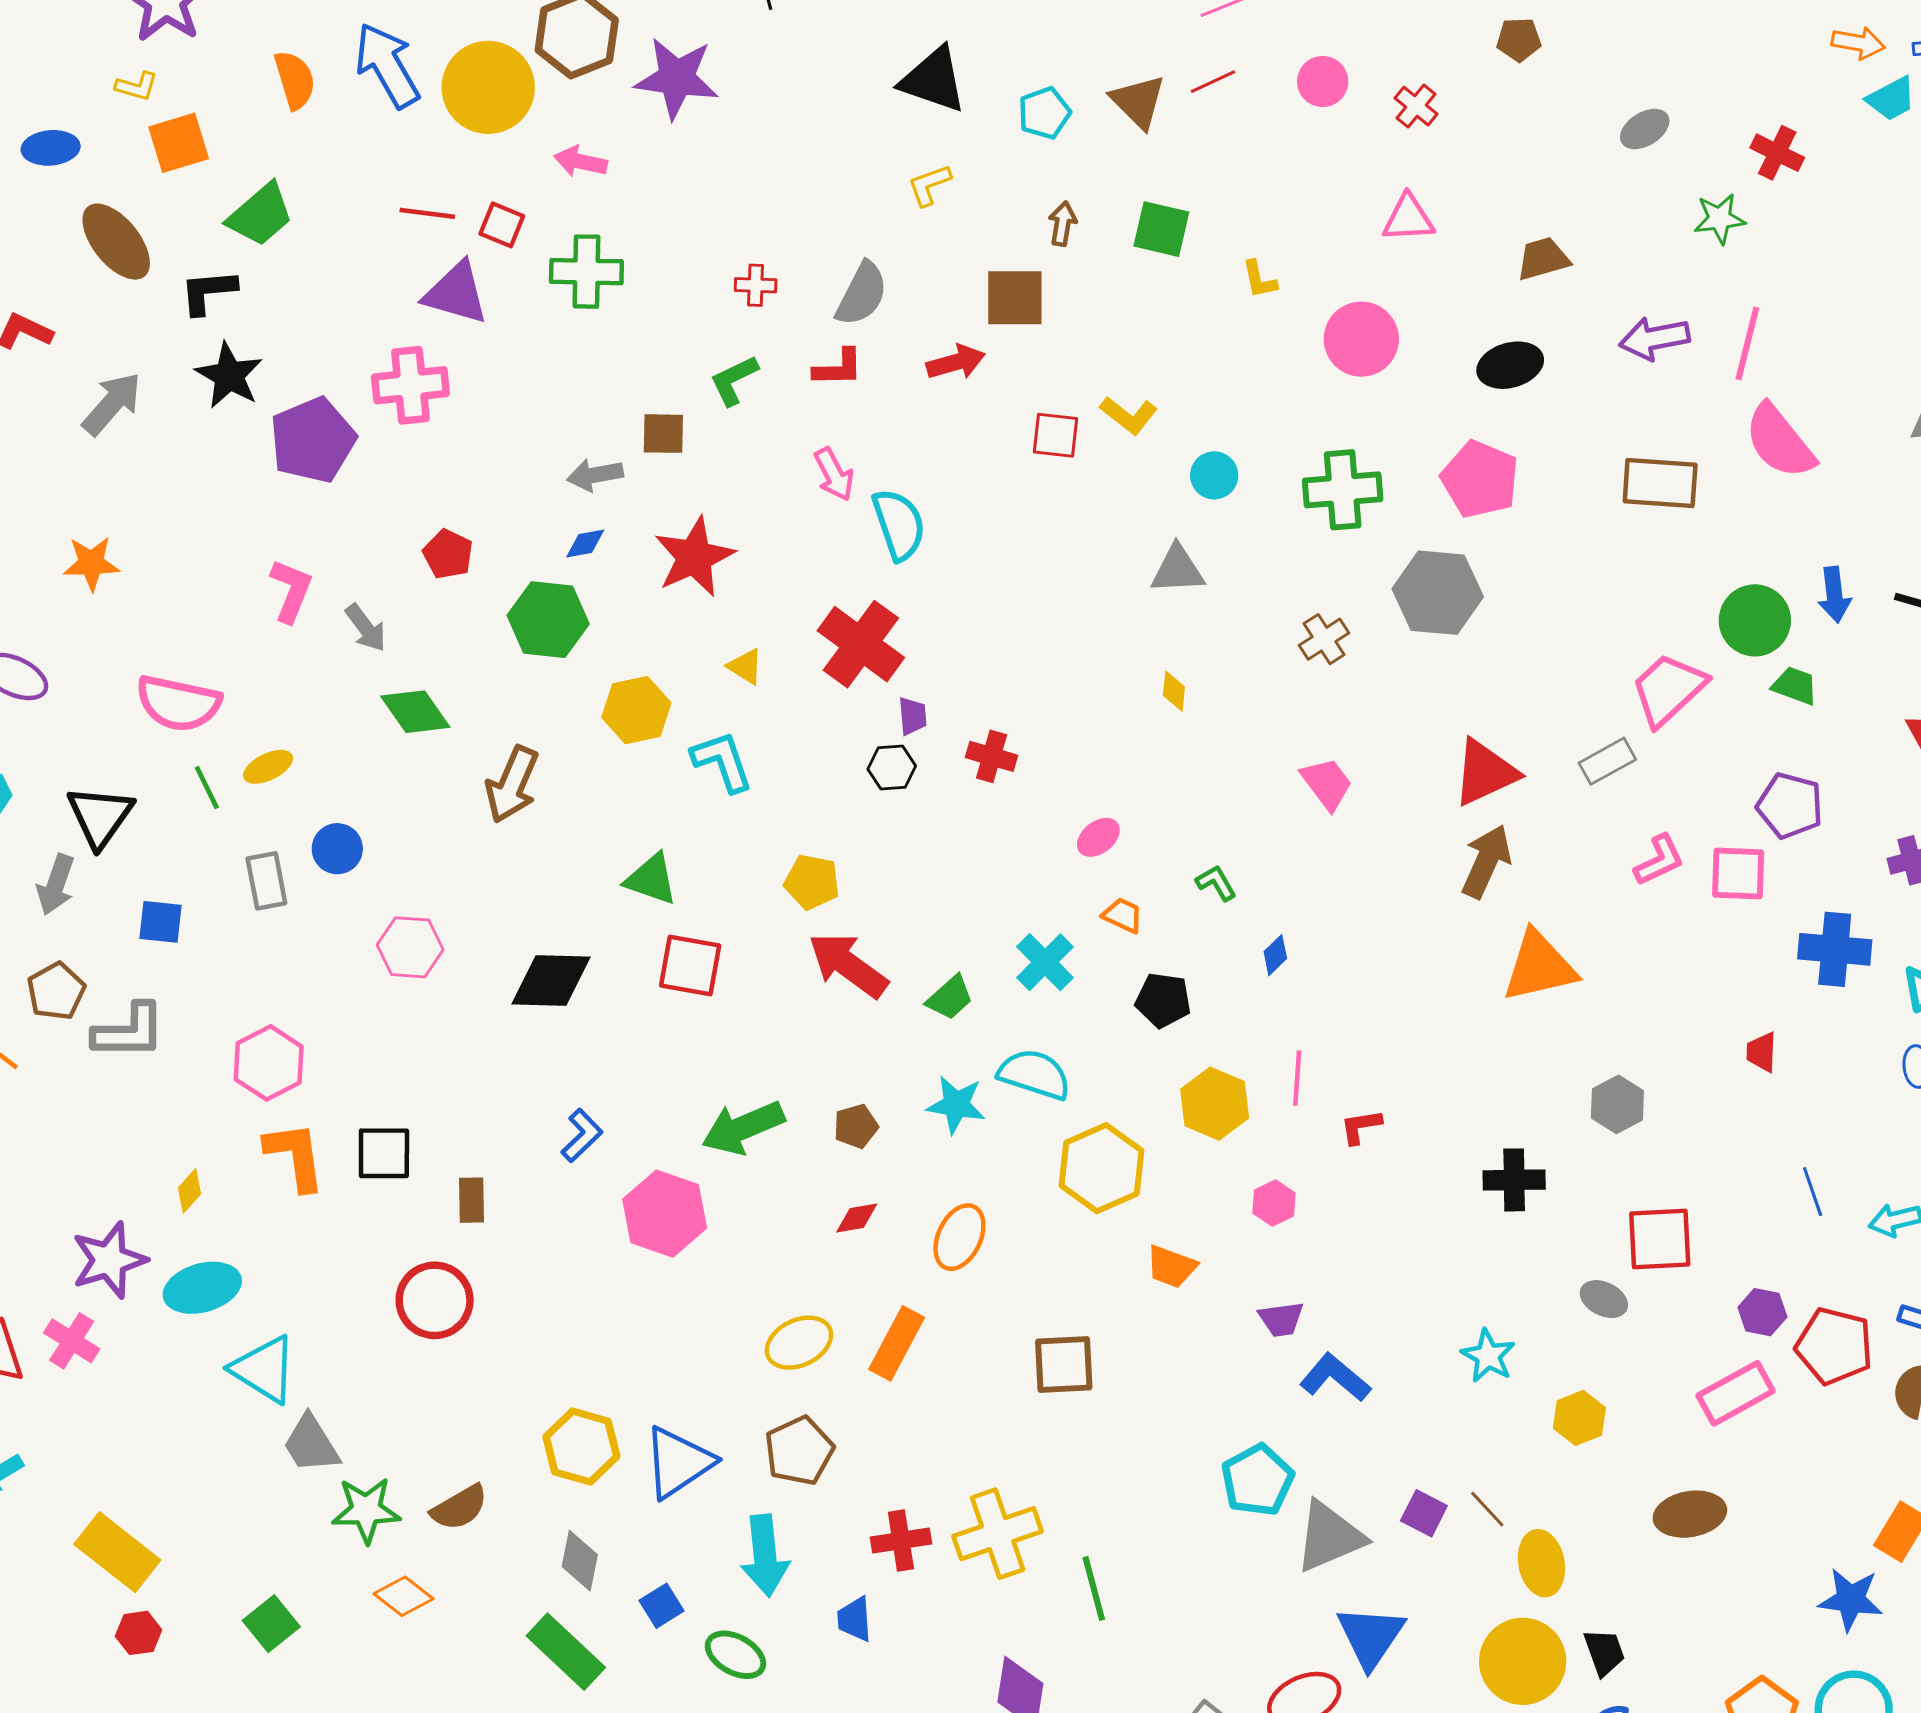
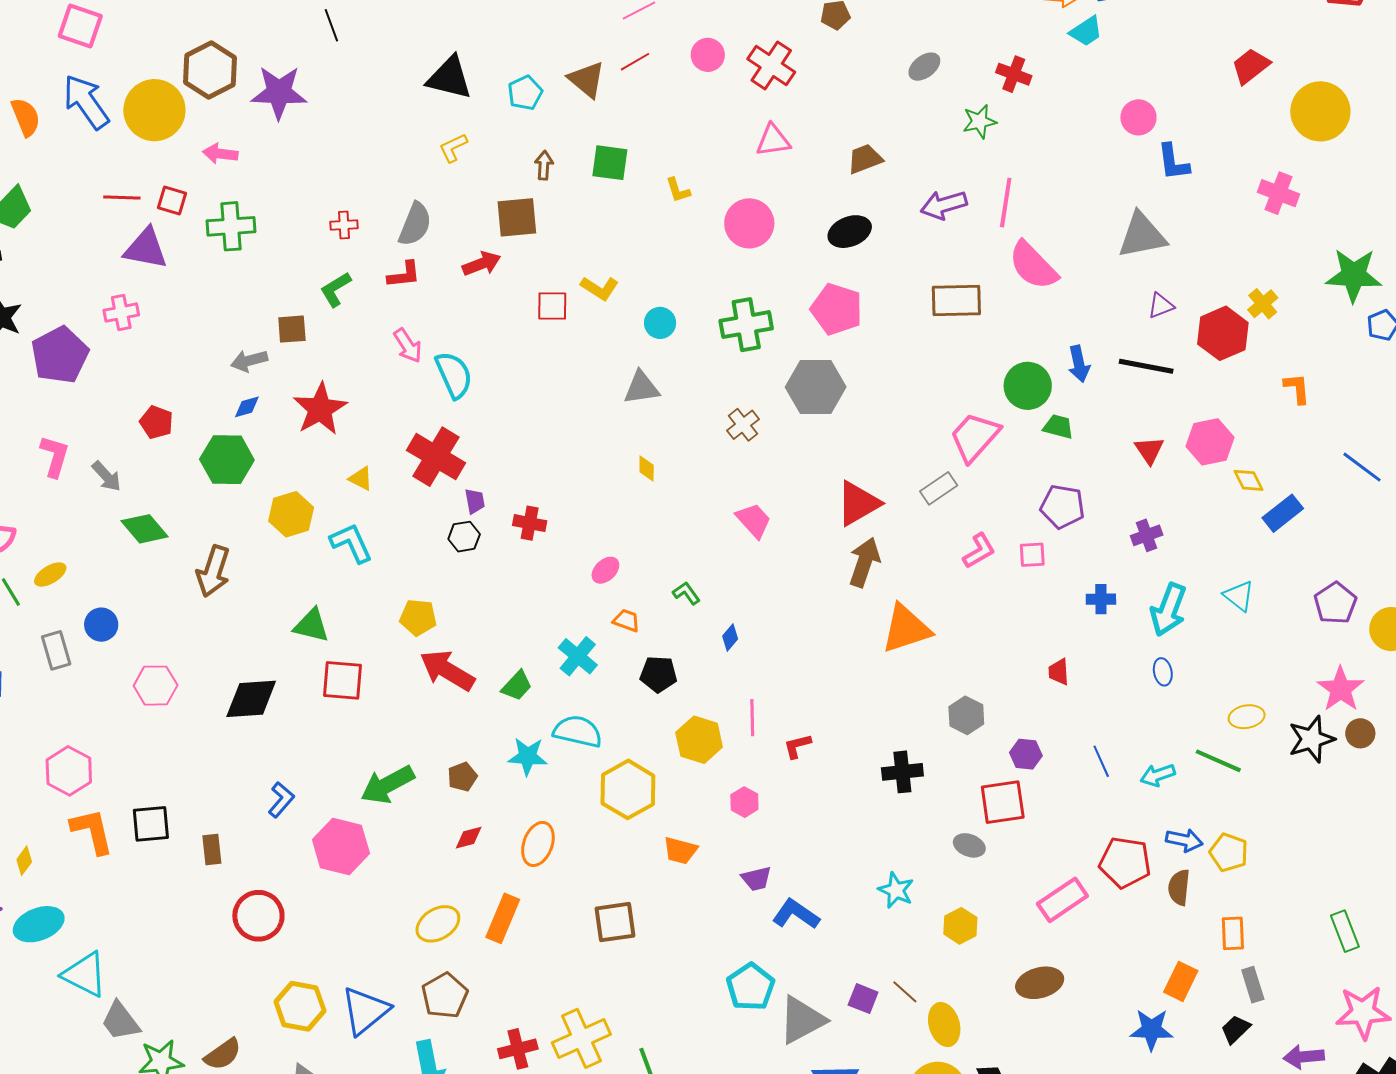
red cross: (1416, 106) -> (771, 65), size x1.6
pink cross: (410, 385) -> (121, 313), size x0.7
pink square: (1738, 873) -> (1032, 555), size x0.7
blue cross: (1835, 949) -> (1101, 599), size x0.6
red circle: (435, 1300) -> (258, 916), moved
purple hexagon: (1762, 1312) -> (1026, 754), moved

